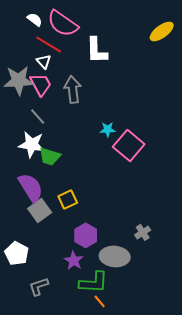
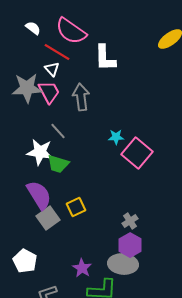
white semicircle: (35, 19) -> (33, 28), moved
gray line: (38, 116) -> (58, 131), moved
gray cross: (143, 232) -> (130, 221), moved
purple hexagon: (86, 235) -> (130, 245), moved

